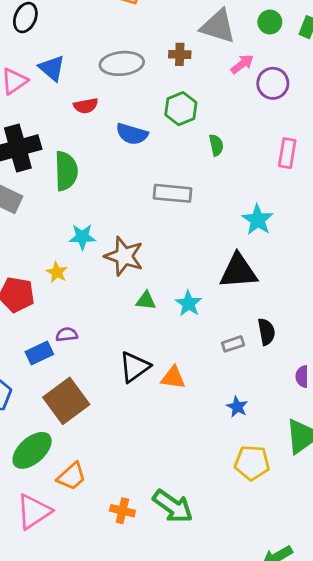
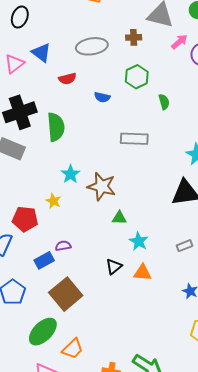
blue semicircle: (132, 134) -> (102, 97), size x0.7
cyan star: (82, 237) -> (70, 174), turned -30
cyan star: (188, 303) -> (139, 241), moved
black triangle: (134, 367) -> (114, 267), size x0.7

